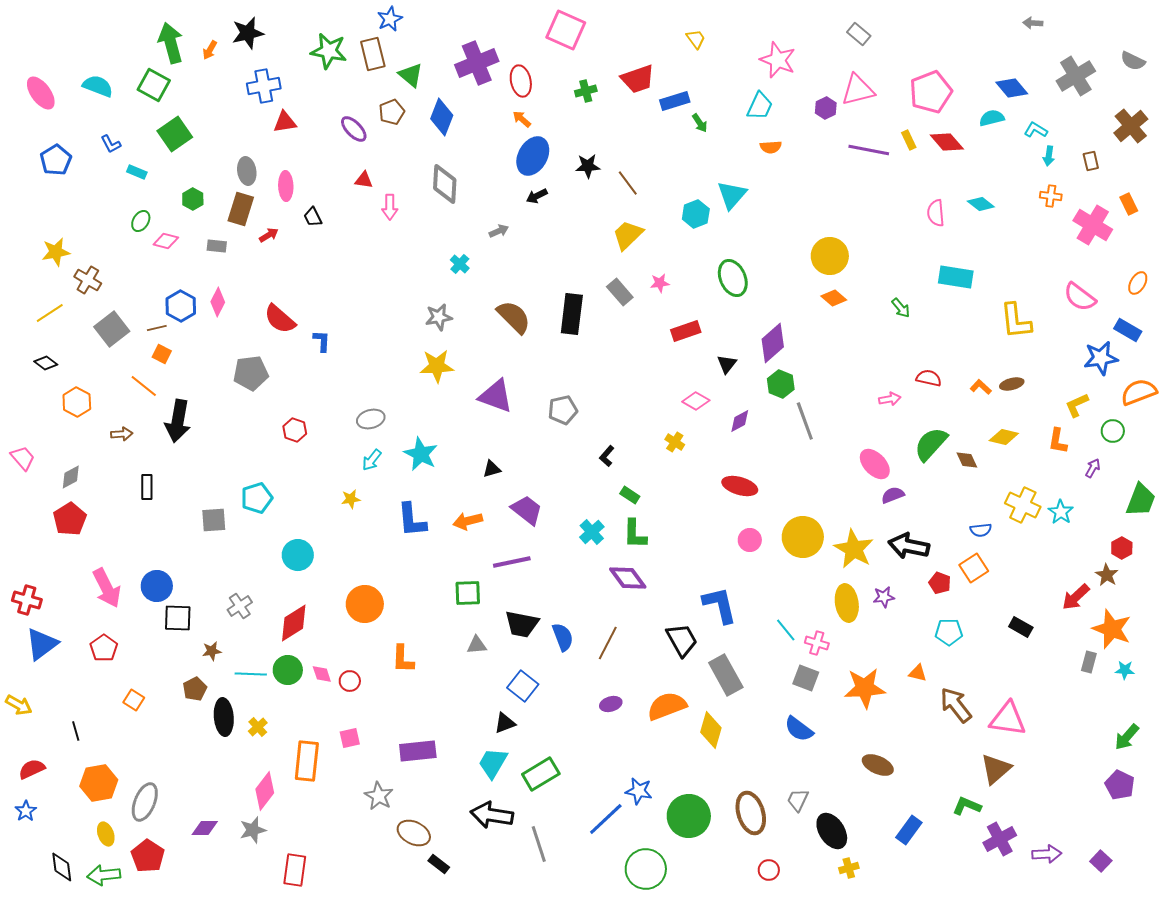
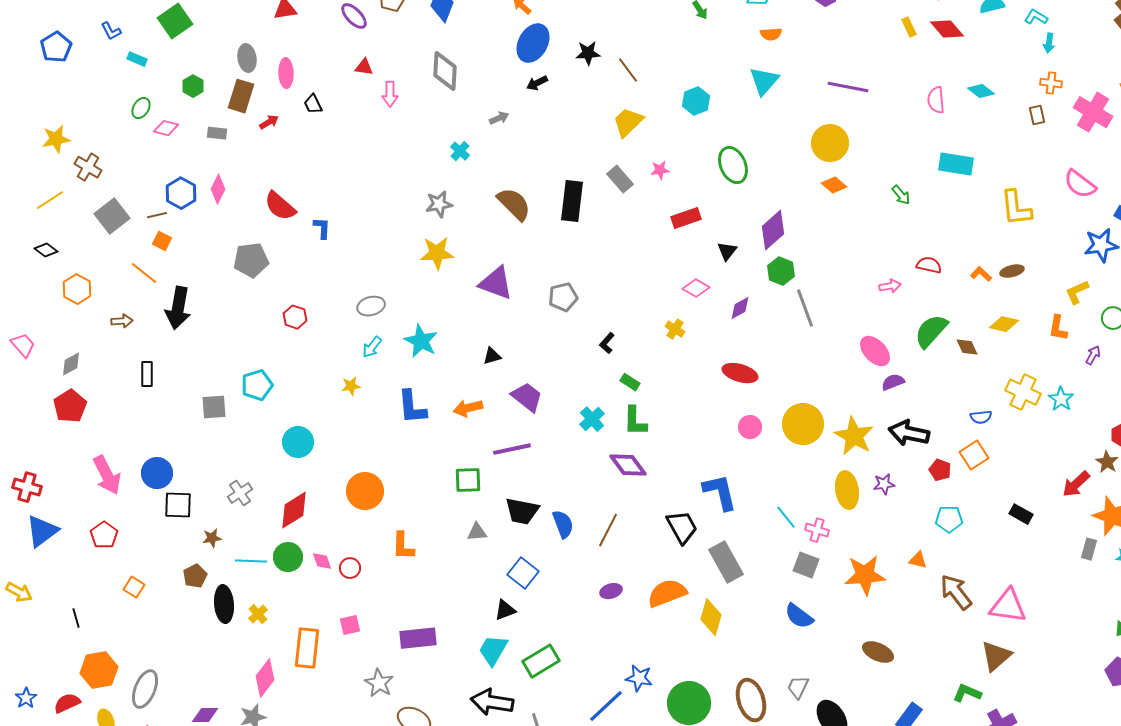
purple line: (869, 150) -> (848, 87), moved
brown rectangle: (1091, 161) -> (1037, 115), moved
cyan triangle: (732, 195) -> (764, 81), moved
red semicircle: (32, 769) -> (67, 703), moved

